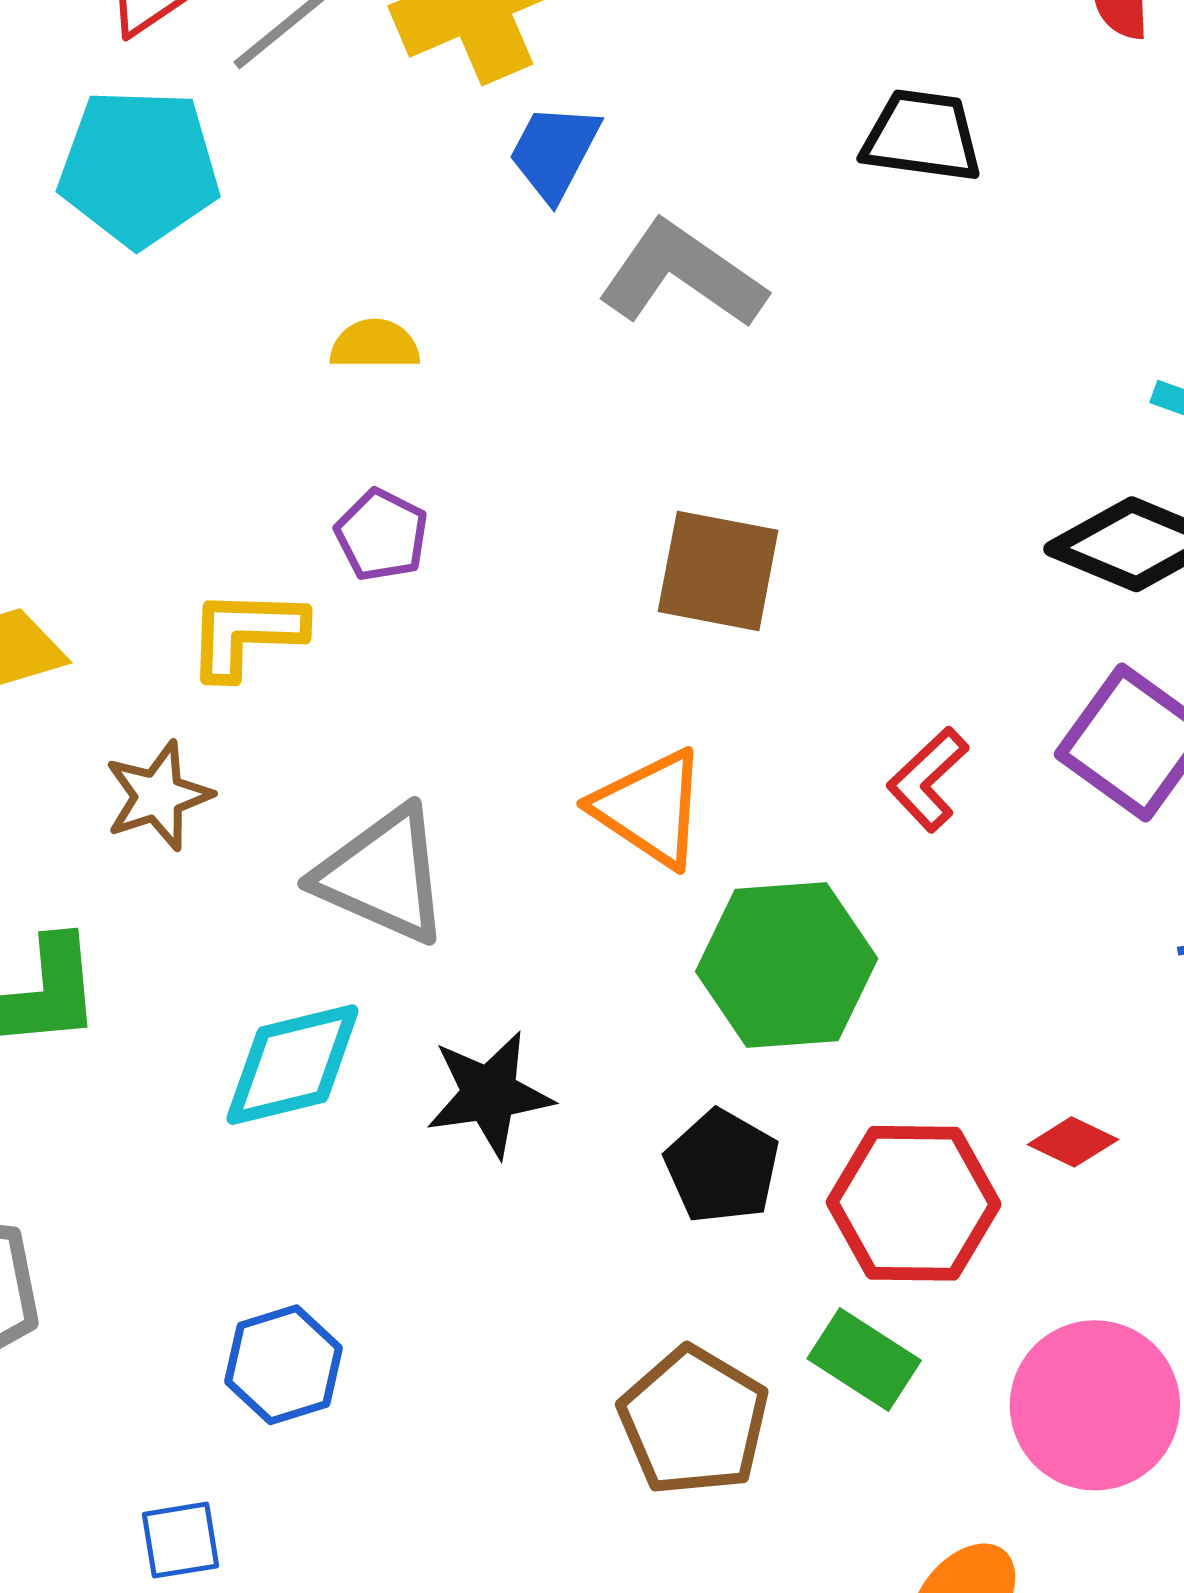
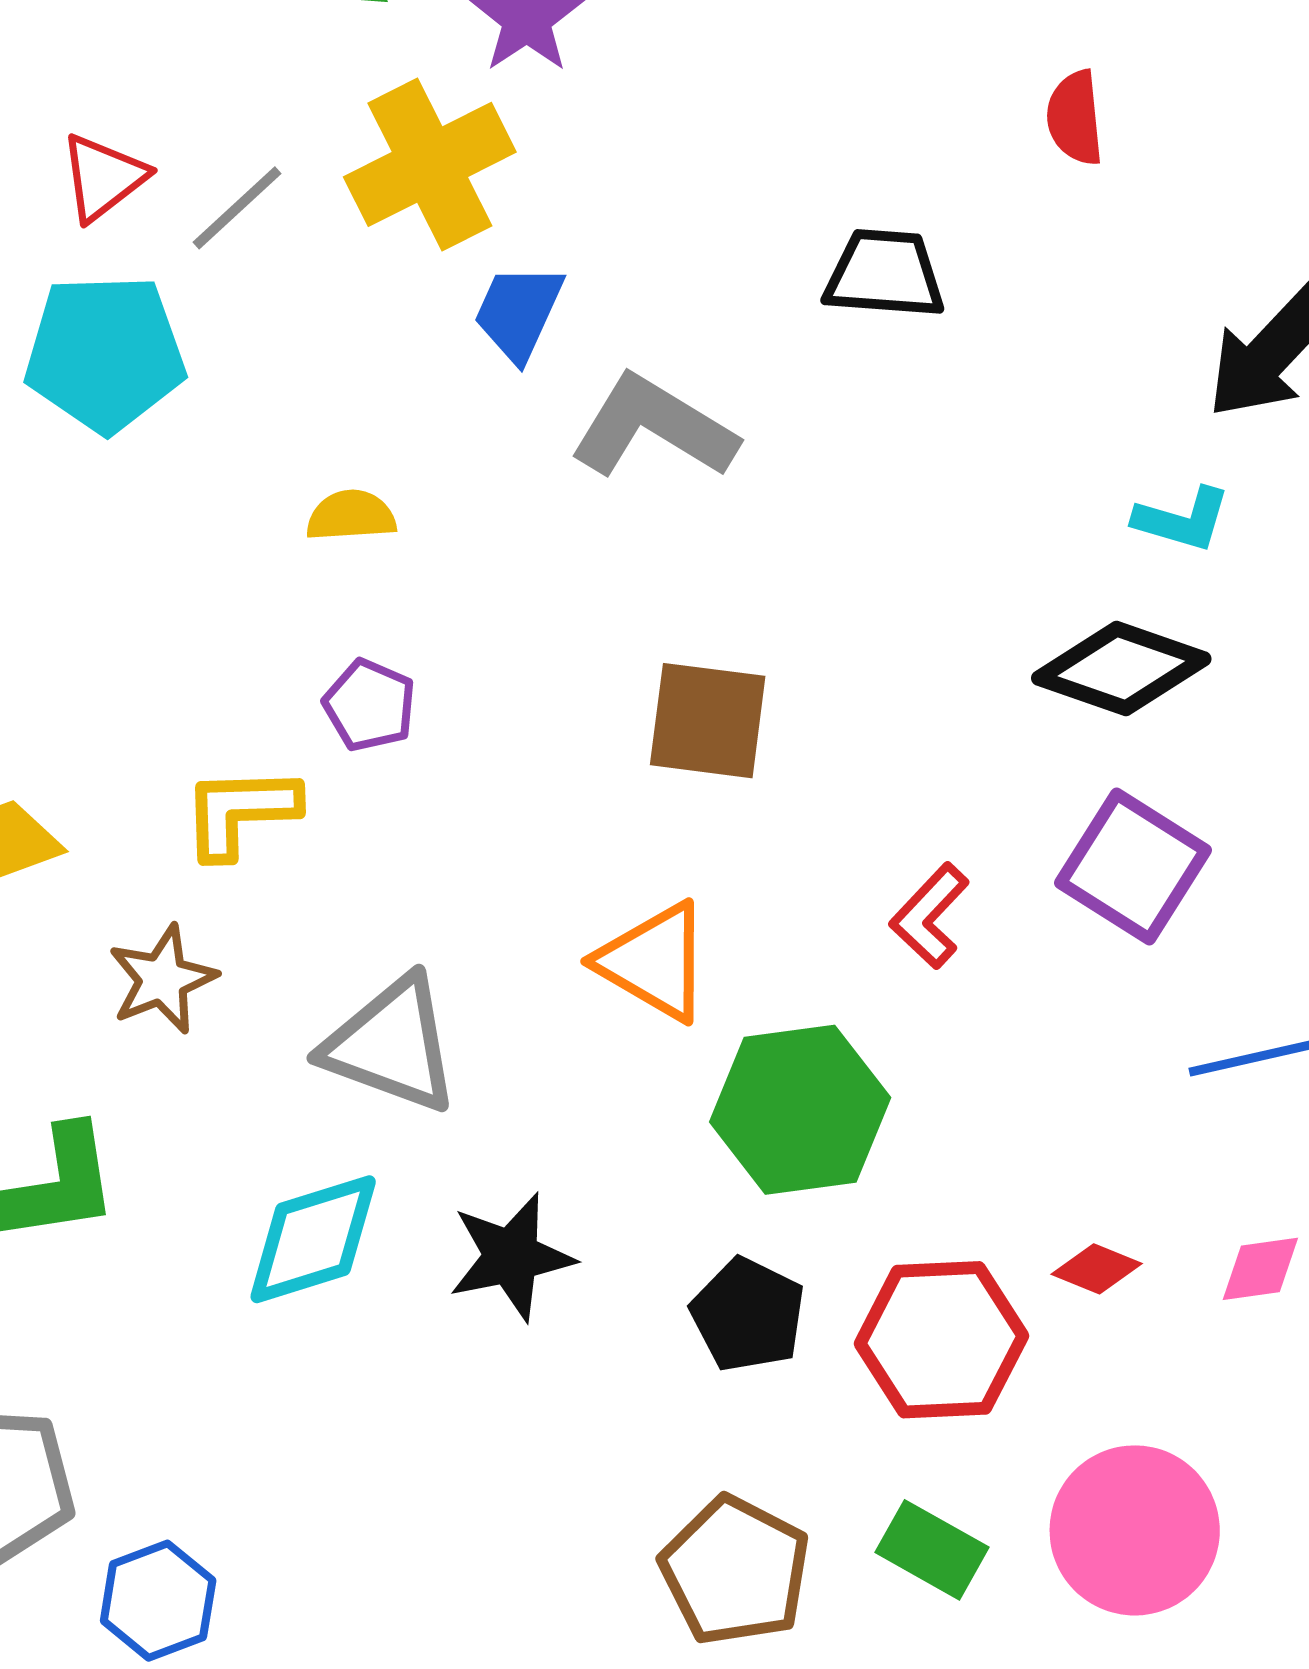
green rectangle: (864, 1360) -> (932, 1550), moved
blue hexagon: (284, 1365) -> (158, 1601), moved

